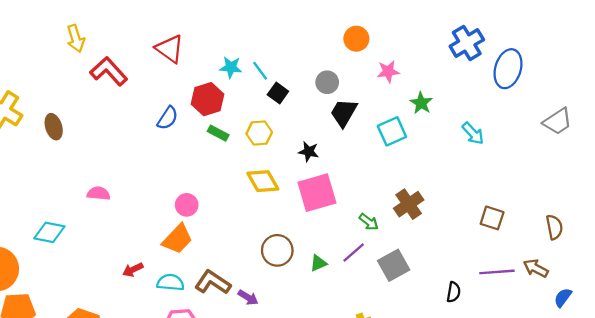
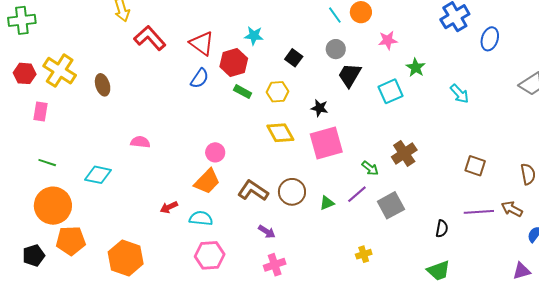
red triangle: (170, 49) -> (202, 43), moved
blue ellipse: (508, 69) -> (490, 39), size x0.7
cyan line: (260, 71) -> (335, 15), moved
brown L-shape: (213, 282) -> (253, 191), moved

